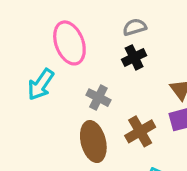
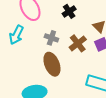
brown cross: (140, 131) -> (78, 43), moved

